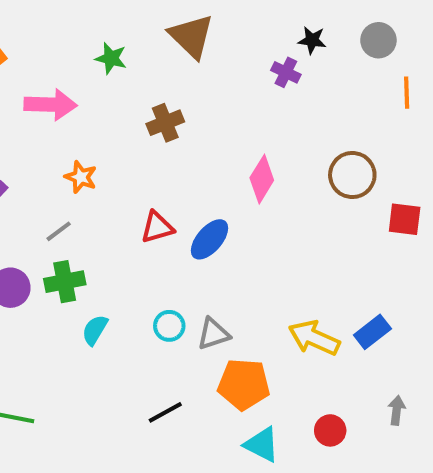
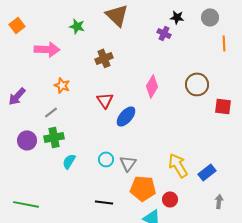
red triangle: (157, 227) -> (105, 100), moved, turned -48
blue rectangle: (372, 332) -> (207, 172), moved
gray triangle: (214, 334) -> (128, 163), turned -36
yellow arrow: (314, 338) -> (178, 165), turned 35
black line: (165, 412) -> (104, 202), turned 36
red circle: (330, 430) -> (170, 199), moved

